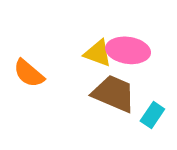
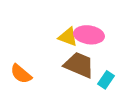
orange semicircle: (29, 73) -> (21, 74), moved

